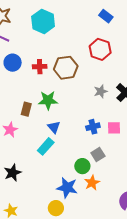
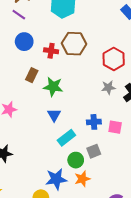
red hexagon: (100, 49) -> (114, 59), moved
brown hexagon: (66, 68) -> (74, 44), moved
brown rectangle: (26, 109) -> (32, 75), moved
cyan rectangle: (46, 146) -> (66, 138), moved
blue star: (67, 188) -> (56, 179), turned -30

